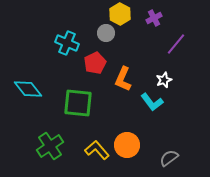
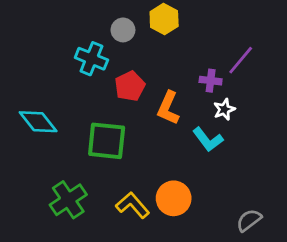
purple cross: (154, 18) -> (211, 81), moved, turned 35
gray circle: (106, 33) -> (123, 30), moved
gray semicircle: (169, 158) -> (249, 220), moved

